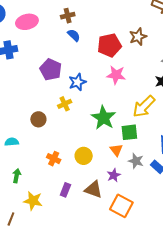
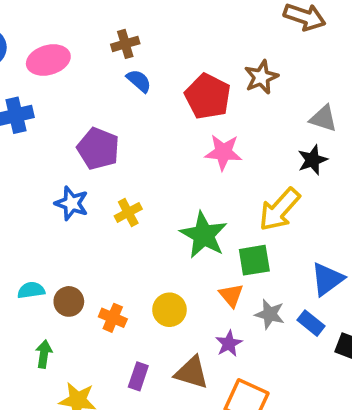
red pentagon: (109, 45) -> (208, 96), turned -30
blue star: (77, 82) -> (72, 203), moved, turned -30
brown circle: (38, 119) -> (69, 301), moved

